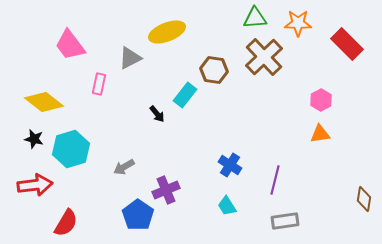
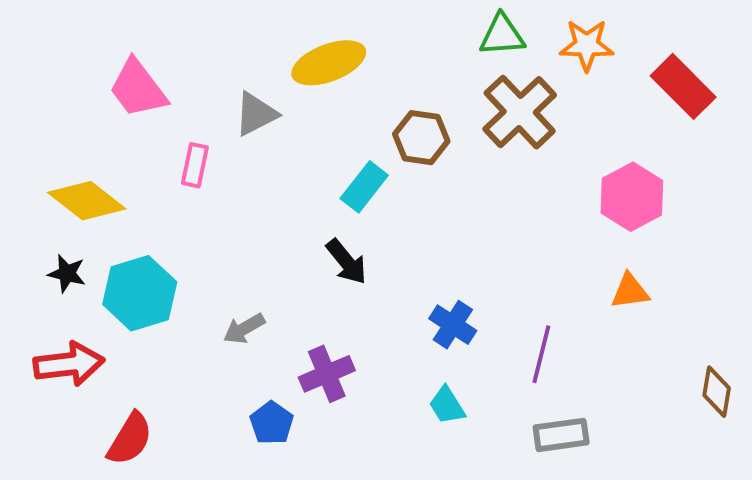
pink hexagon: (321, 100) -> (632, 197), size x1.5
black arrow: (157, 114) -> (346, 262), moved, size x1.4
orange triangle: (320, 134) -> (630, 291), moved
blue pentagon: (138, 215) -> (272, 423), size x0.7

